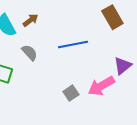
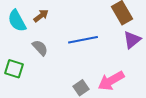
purple triangle: (123, 66) -> (132, 40), moved

